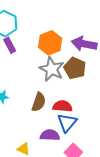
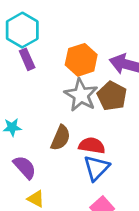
purple semicircle: (50, 135) -> (25, 167), moved, turned 42

